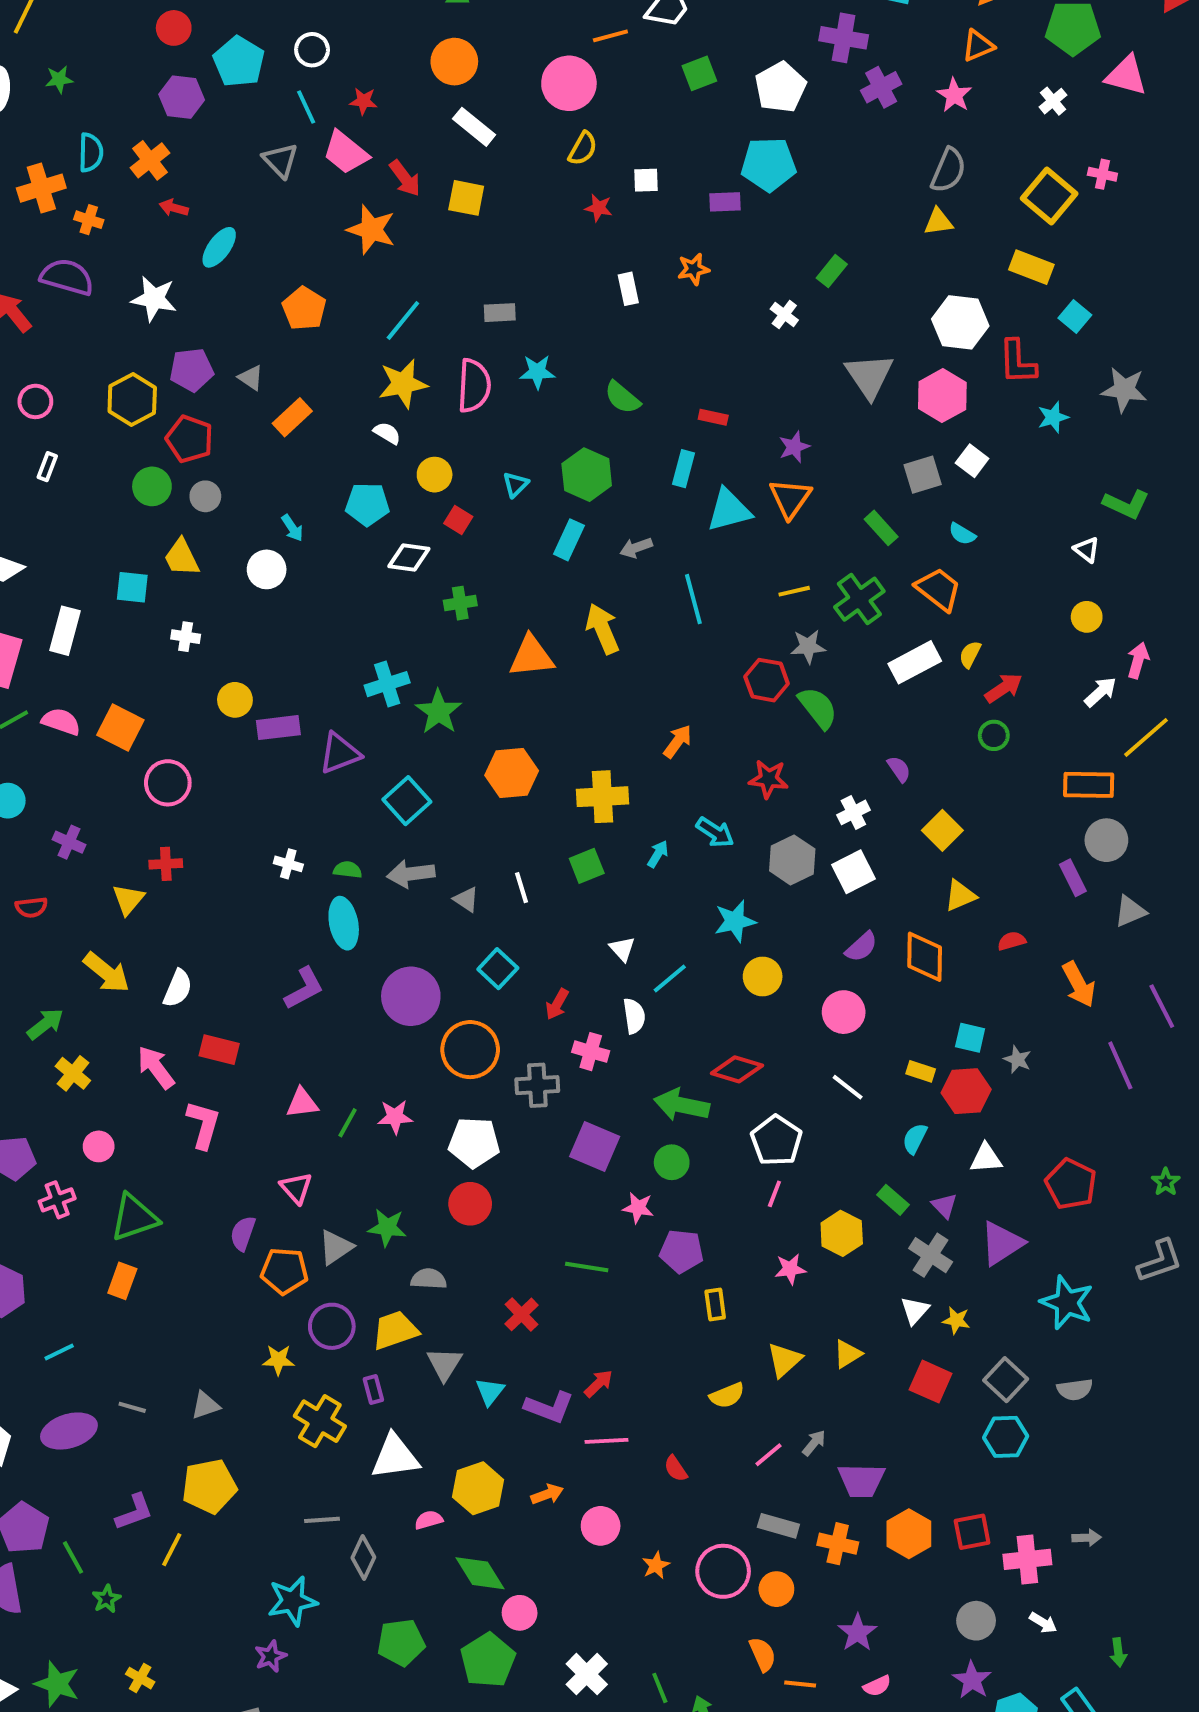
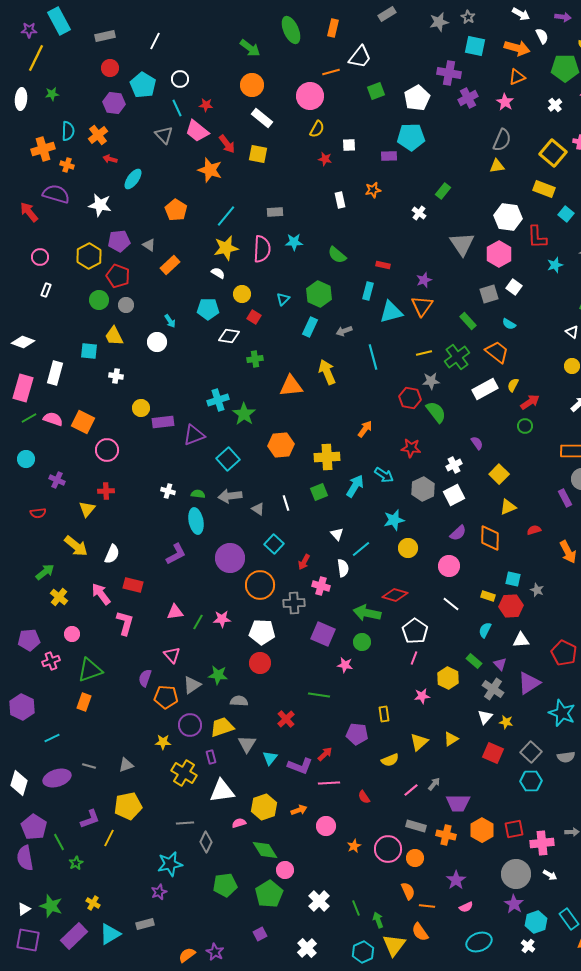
cyan arrow: (658, 854) -> (355, 486), size x1.6
purple pentagon: (682, 1251) -> (357, 734), moved
gray circle: (976, 1621) -> (516, 874), size x1.5

